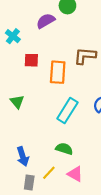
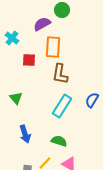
brown L-shape: (85, 56) -> (60, 74), moved, turned -85
orange rectangle: (58, 72) -> (53, 47), moved
blue arrow: (23, 156) -> (25, 134), moved

